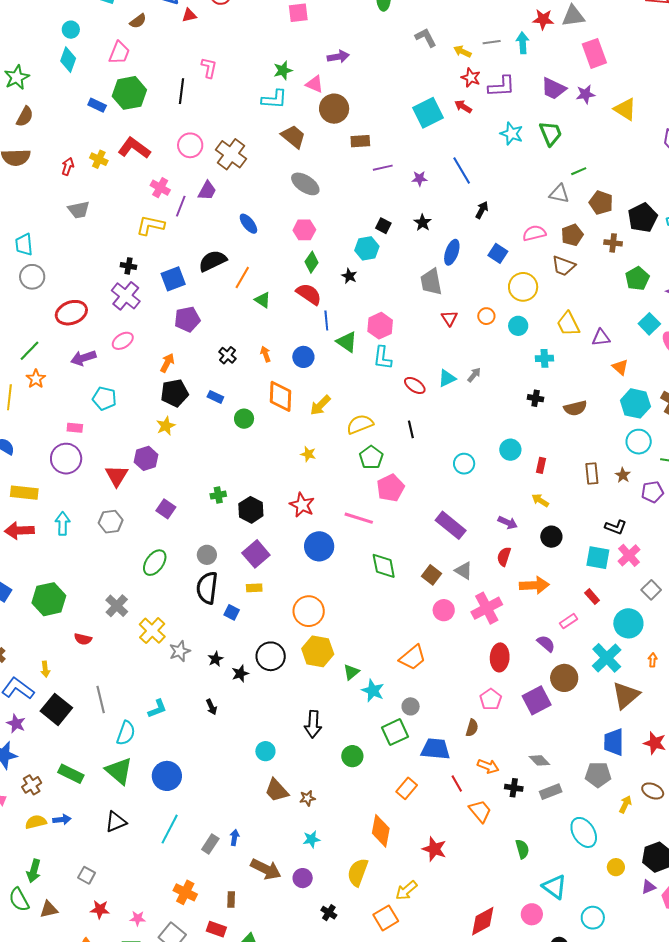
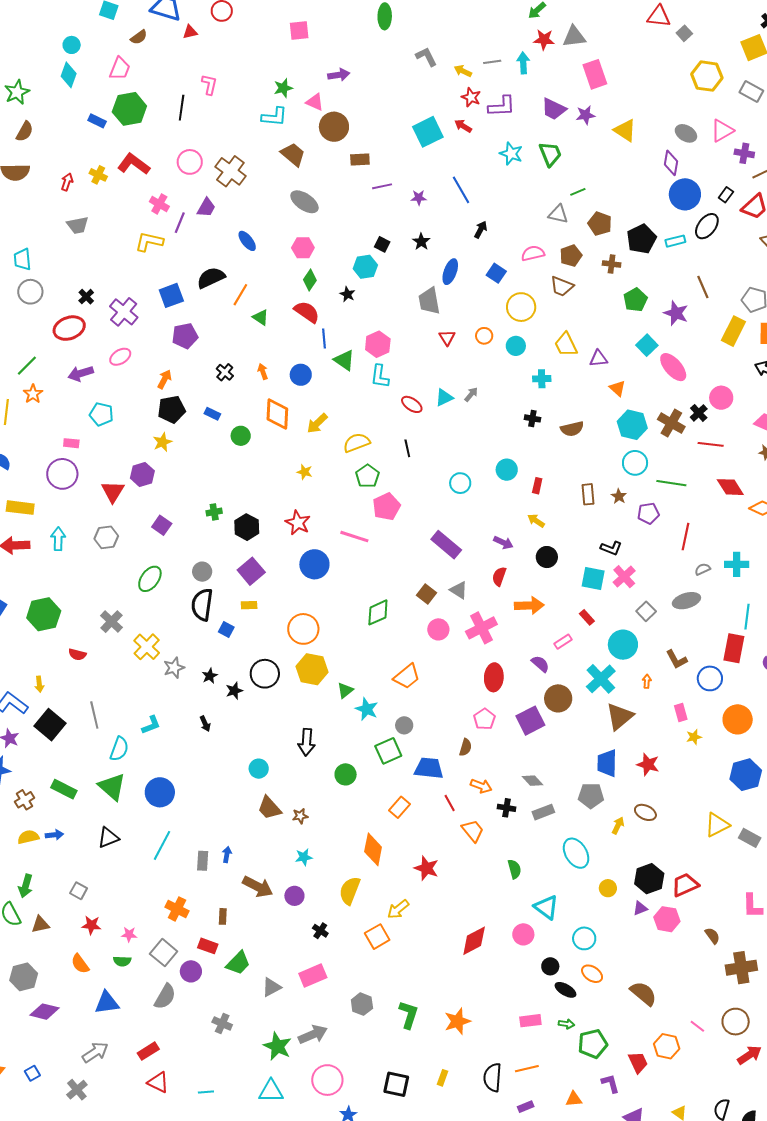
black cross: (128, 266) -> (86, 297), moved, turned 35
green diamond: (384, 566) -> (378, 612), moved, turned 76
gray rectangle: (210, 844) -> (203, 861), turned -30

